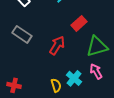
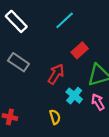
cyan cross: (74, 78) -> (74, 96), moved

